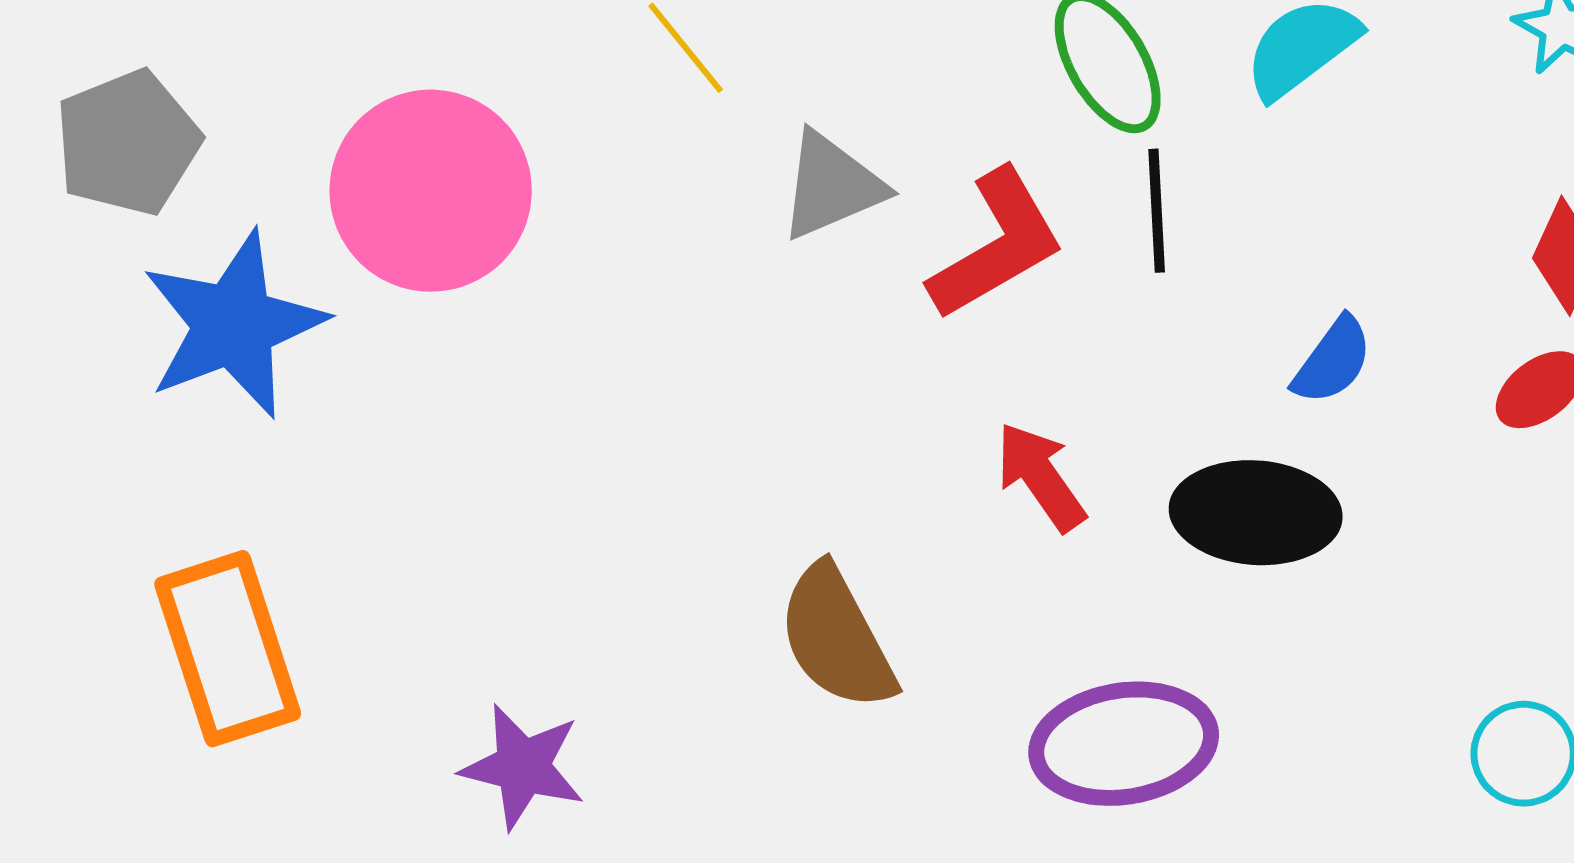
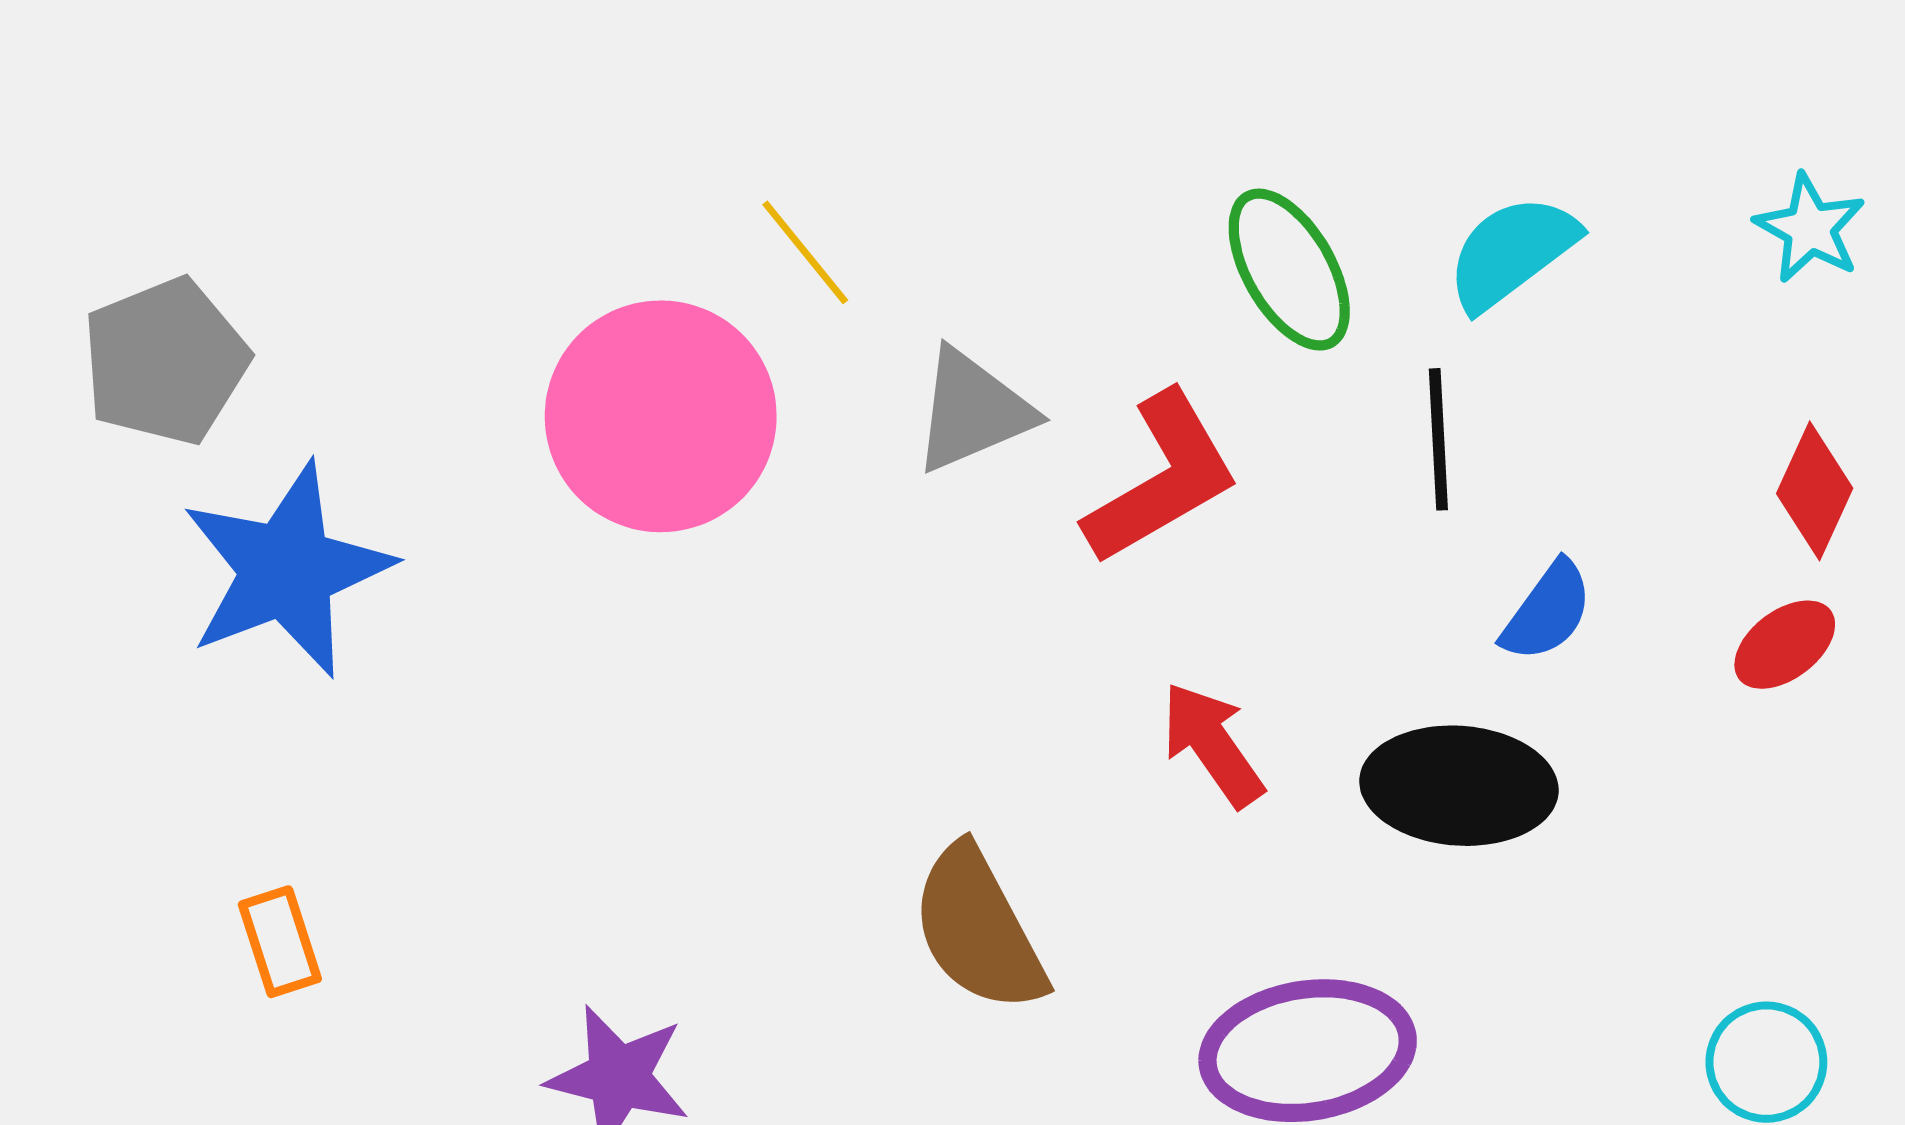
pink circle: (431, 191) -> (661, 416), moved
black line: (1157, 211) -> (1438, 439), moved
orange rectangle: (228, 649) -> (280, 942), size x0.5

